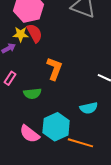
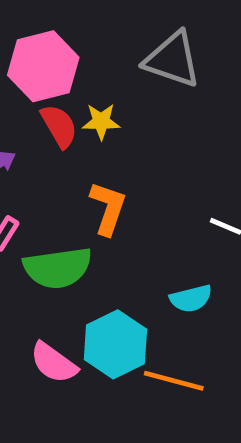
yellow star: (21, 34) -> (101, 121), moved
green semicircle: (32, 94) -> (58, 268), size x1.6

